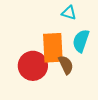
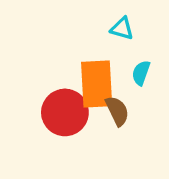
cyan semicircle: (81, 41) -> (141, 73), size x0.7

